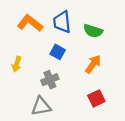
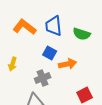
orange arrow: (93, 64) -> (68, 64), moved, turned 42

